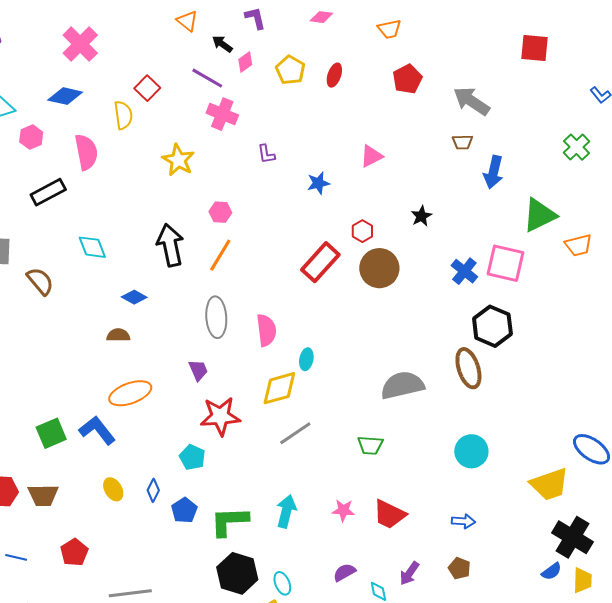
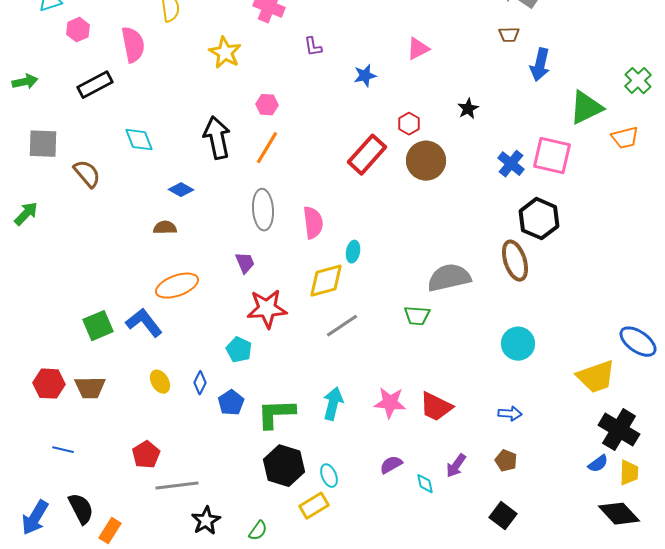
green cross: (577, 147) -> (638, 81), moved
green trapezoid: (370, 445) -> (417, 316), moved
pink star: (343, 510) -> (390, 403), size x1.4
red pentagon: (74, 552) -> (146, 455), moved

